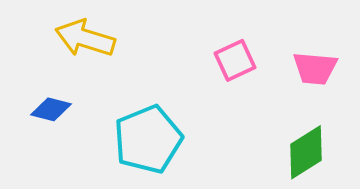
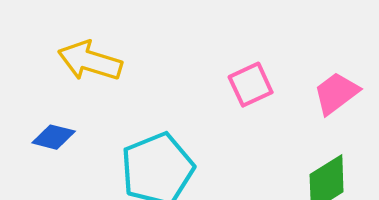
pink trapezoid: (315, 68) -> (336, 93), turned 138

